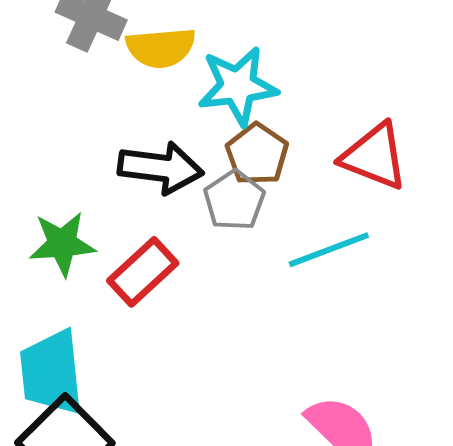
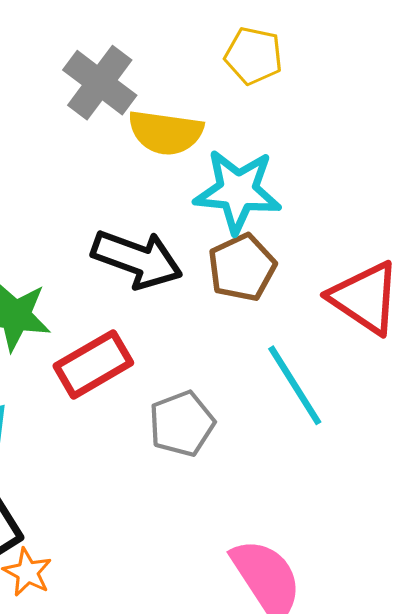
gray pentagon: (234, 200) -> (182, 424), moved
cyan line: (329, 250) -> (295, 385), turned 66

